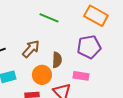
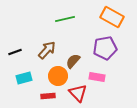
green line: (49, 18) -> (65, 19), turned -36
brown semicircle: (57, 60) -> (73, 61), turned -140

